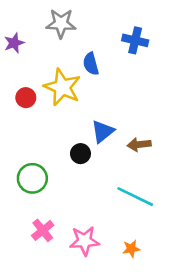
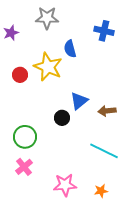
pink cross: (43, 230) -> (24, 167), moved

